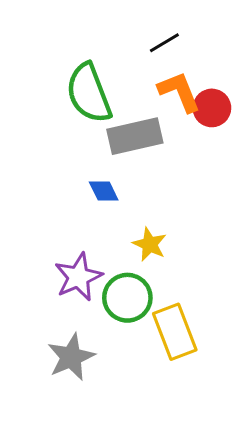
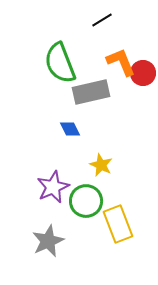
black line: (164, 43) -> (102, 20), moved

